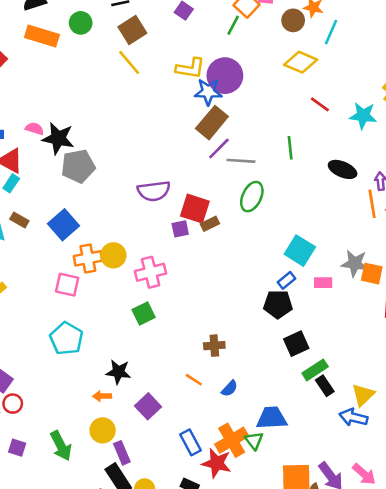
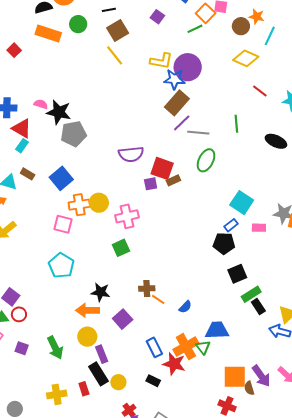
green line: (233, 25) -> (195, 29), turned 35
brown cross: (214, 346) -> (147, 288), moved
orange arrow: (102, 396) -> (88, 310), size x1.6

